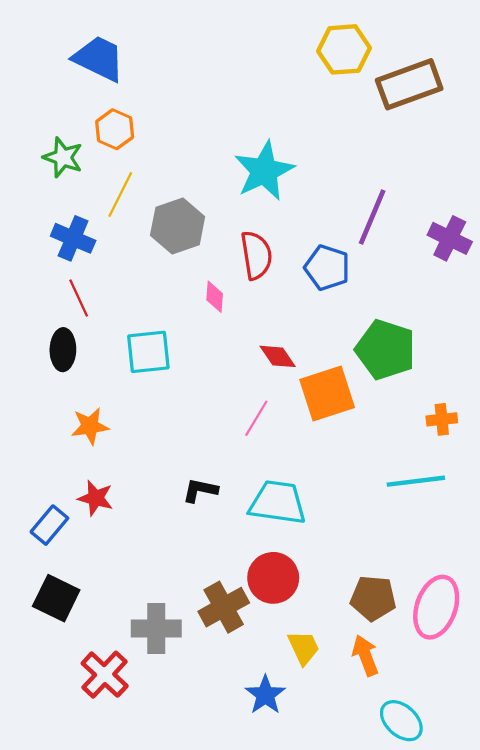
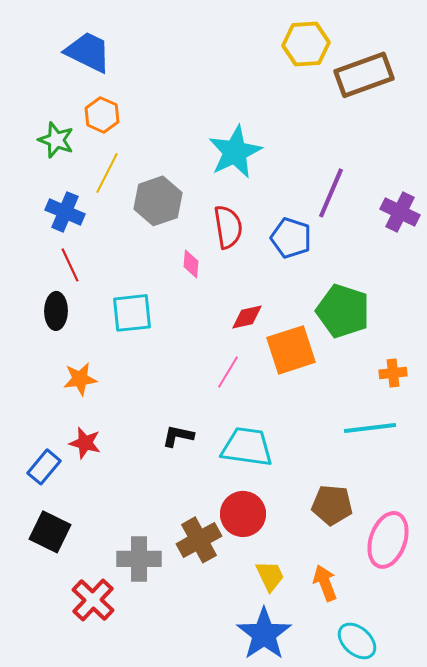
red diamond: (278, 356) -> (247, 317), turned -68
brown pentagon: (373, 598) -> (332, 505), moved
blue star: (265, 695) -> (264, 634), moved, size x1.5

